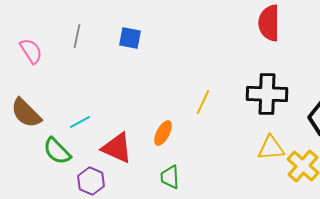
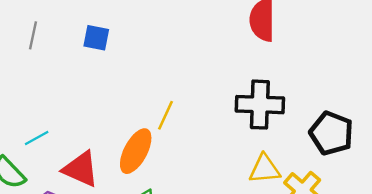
yellow line: (203, 102) -> (166, 115), moved
orange ellipse: (163, 133) -> (136, 151), size x1.5

